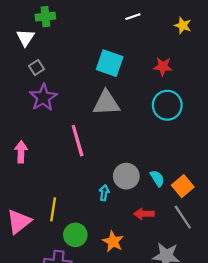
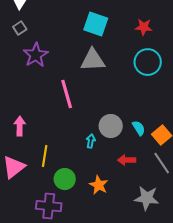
gray square: (37, 68) -> (20, 28), moved
pink arrow: (21, 152) -> (20, 126), moved

